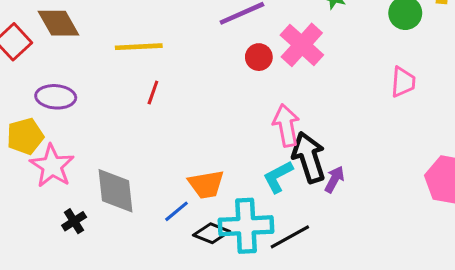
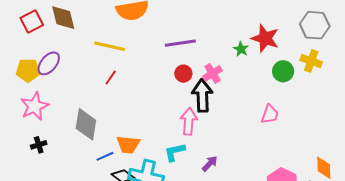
pink cross: (302, 45) -> (213, 73), size x0.7
purple ellipse: (56, 97) -> (49, 63), turned -70
yellow pentagon: (25, 136) -> (28, 70), moved
black arrow: (309, 157) -> (202, 96), moved
gray diamond: (115, 191) -> (86, 124), moved

